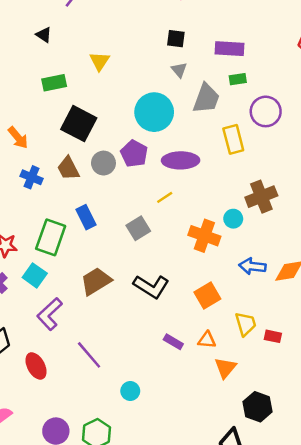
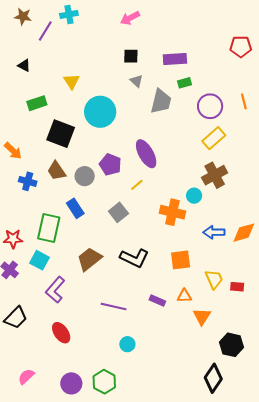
cyan circle: (154, 112) -> (100, 112), moved
yellow rectangle: (233, 139) -> (214, 138), moved, turned 70
purple pentagon: (134, 154) -> (110, 165), moved
purple ellipse: (181, 160) -> (146, 154), turned 68
gray circle: (103, 163) -> (85, 176), moved
orange square: (207, 295) -> (181, 260), turned 30
purple line: (89, 355) -> (114, 306), moved, turned -30
red ellipse: (36, 366) -> (61, 333), moved

